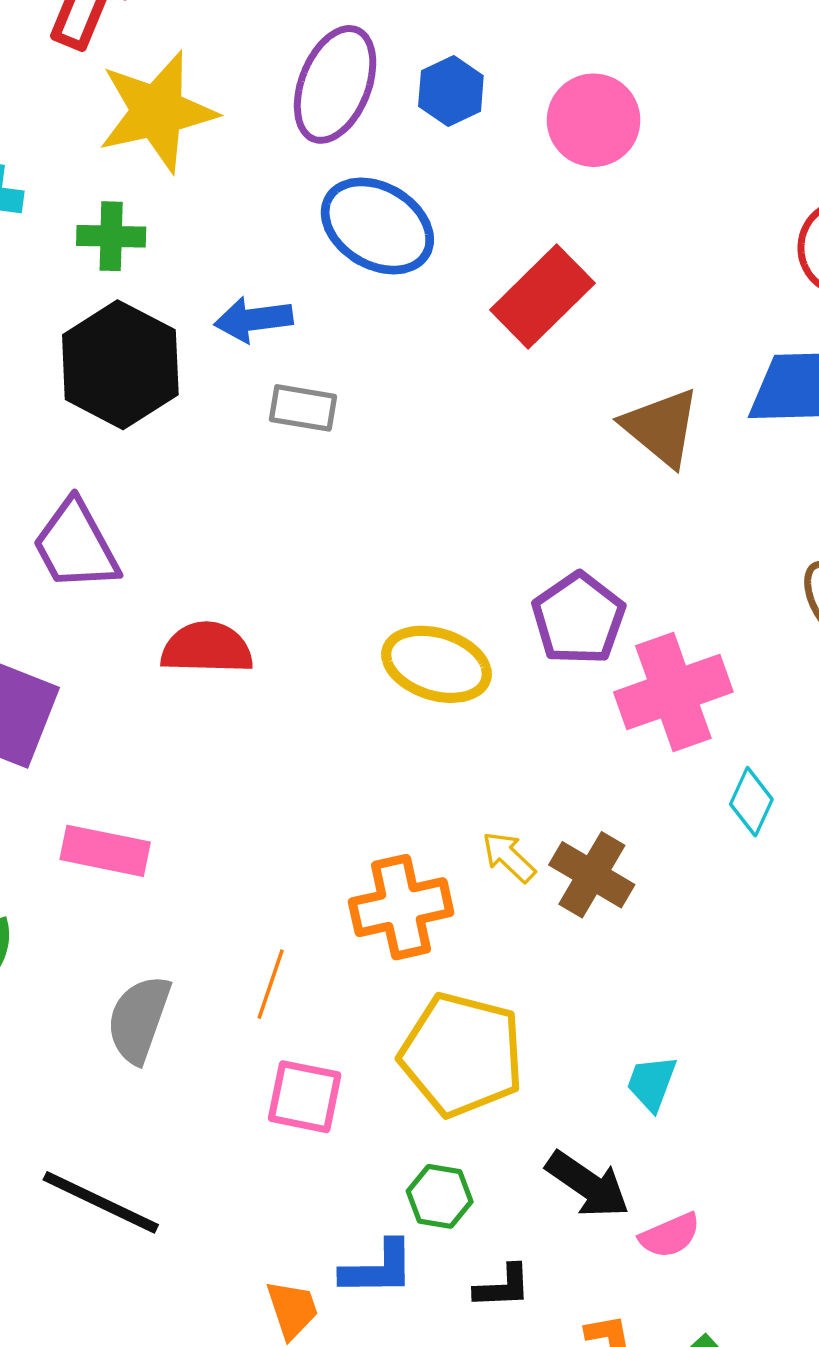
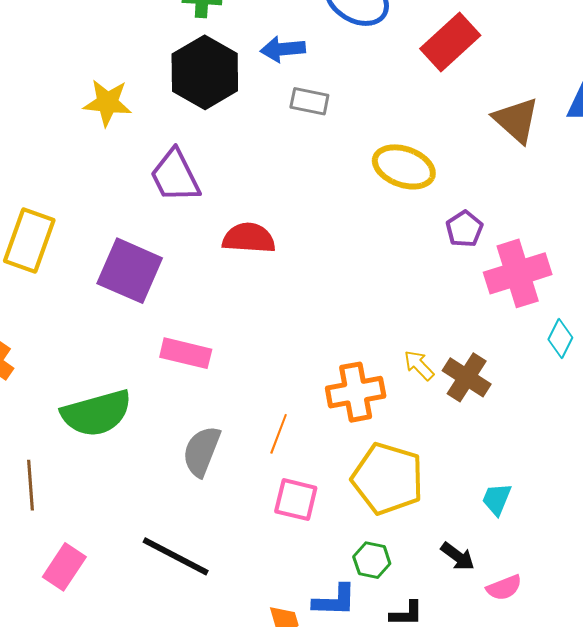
purple pentagon: (578, 619) -> (464, 229), size x0.7
yellow ellipse: (436, 664) -> (404, 167), moved
black arrow: (588, 1184) -> (458, 556), size x0.7

